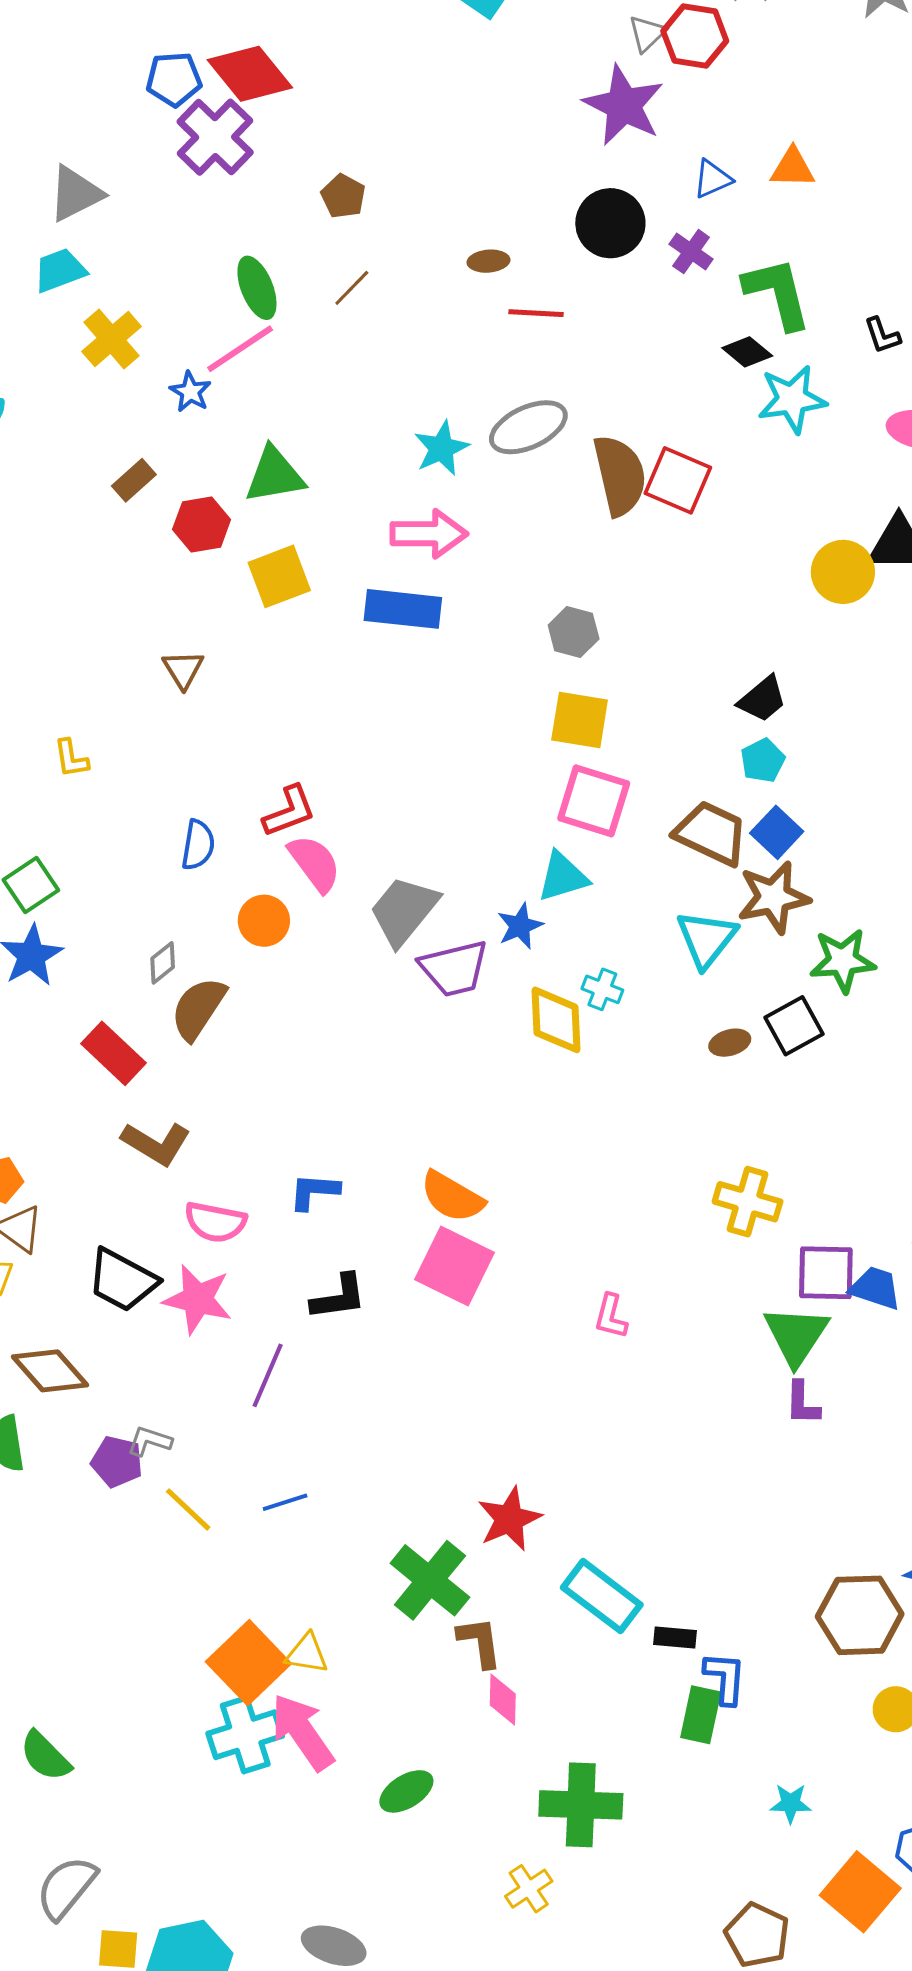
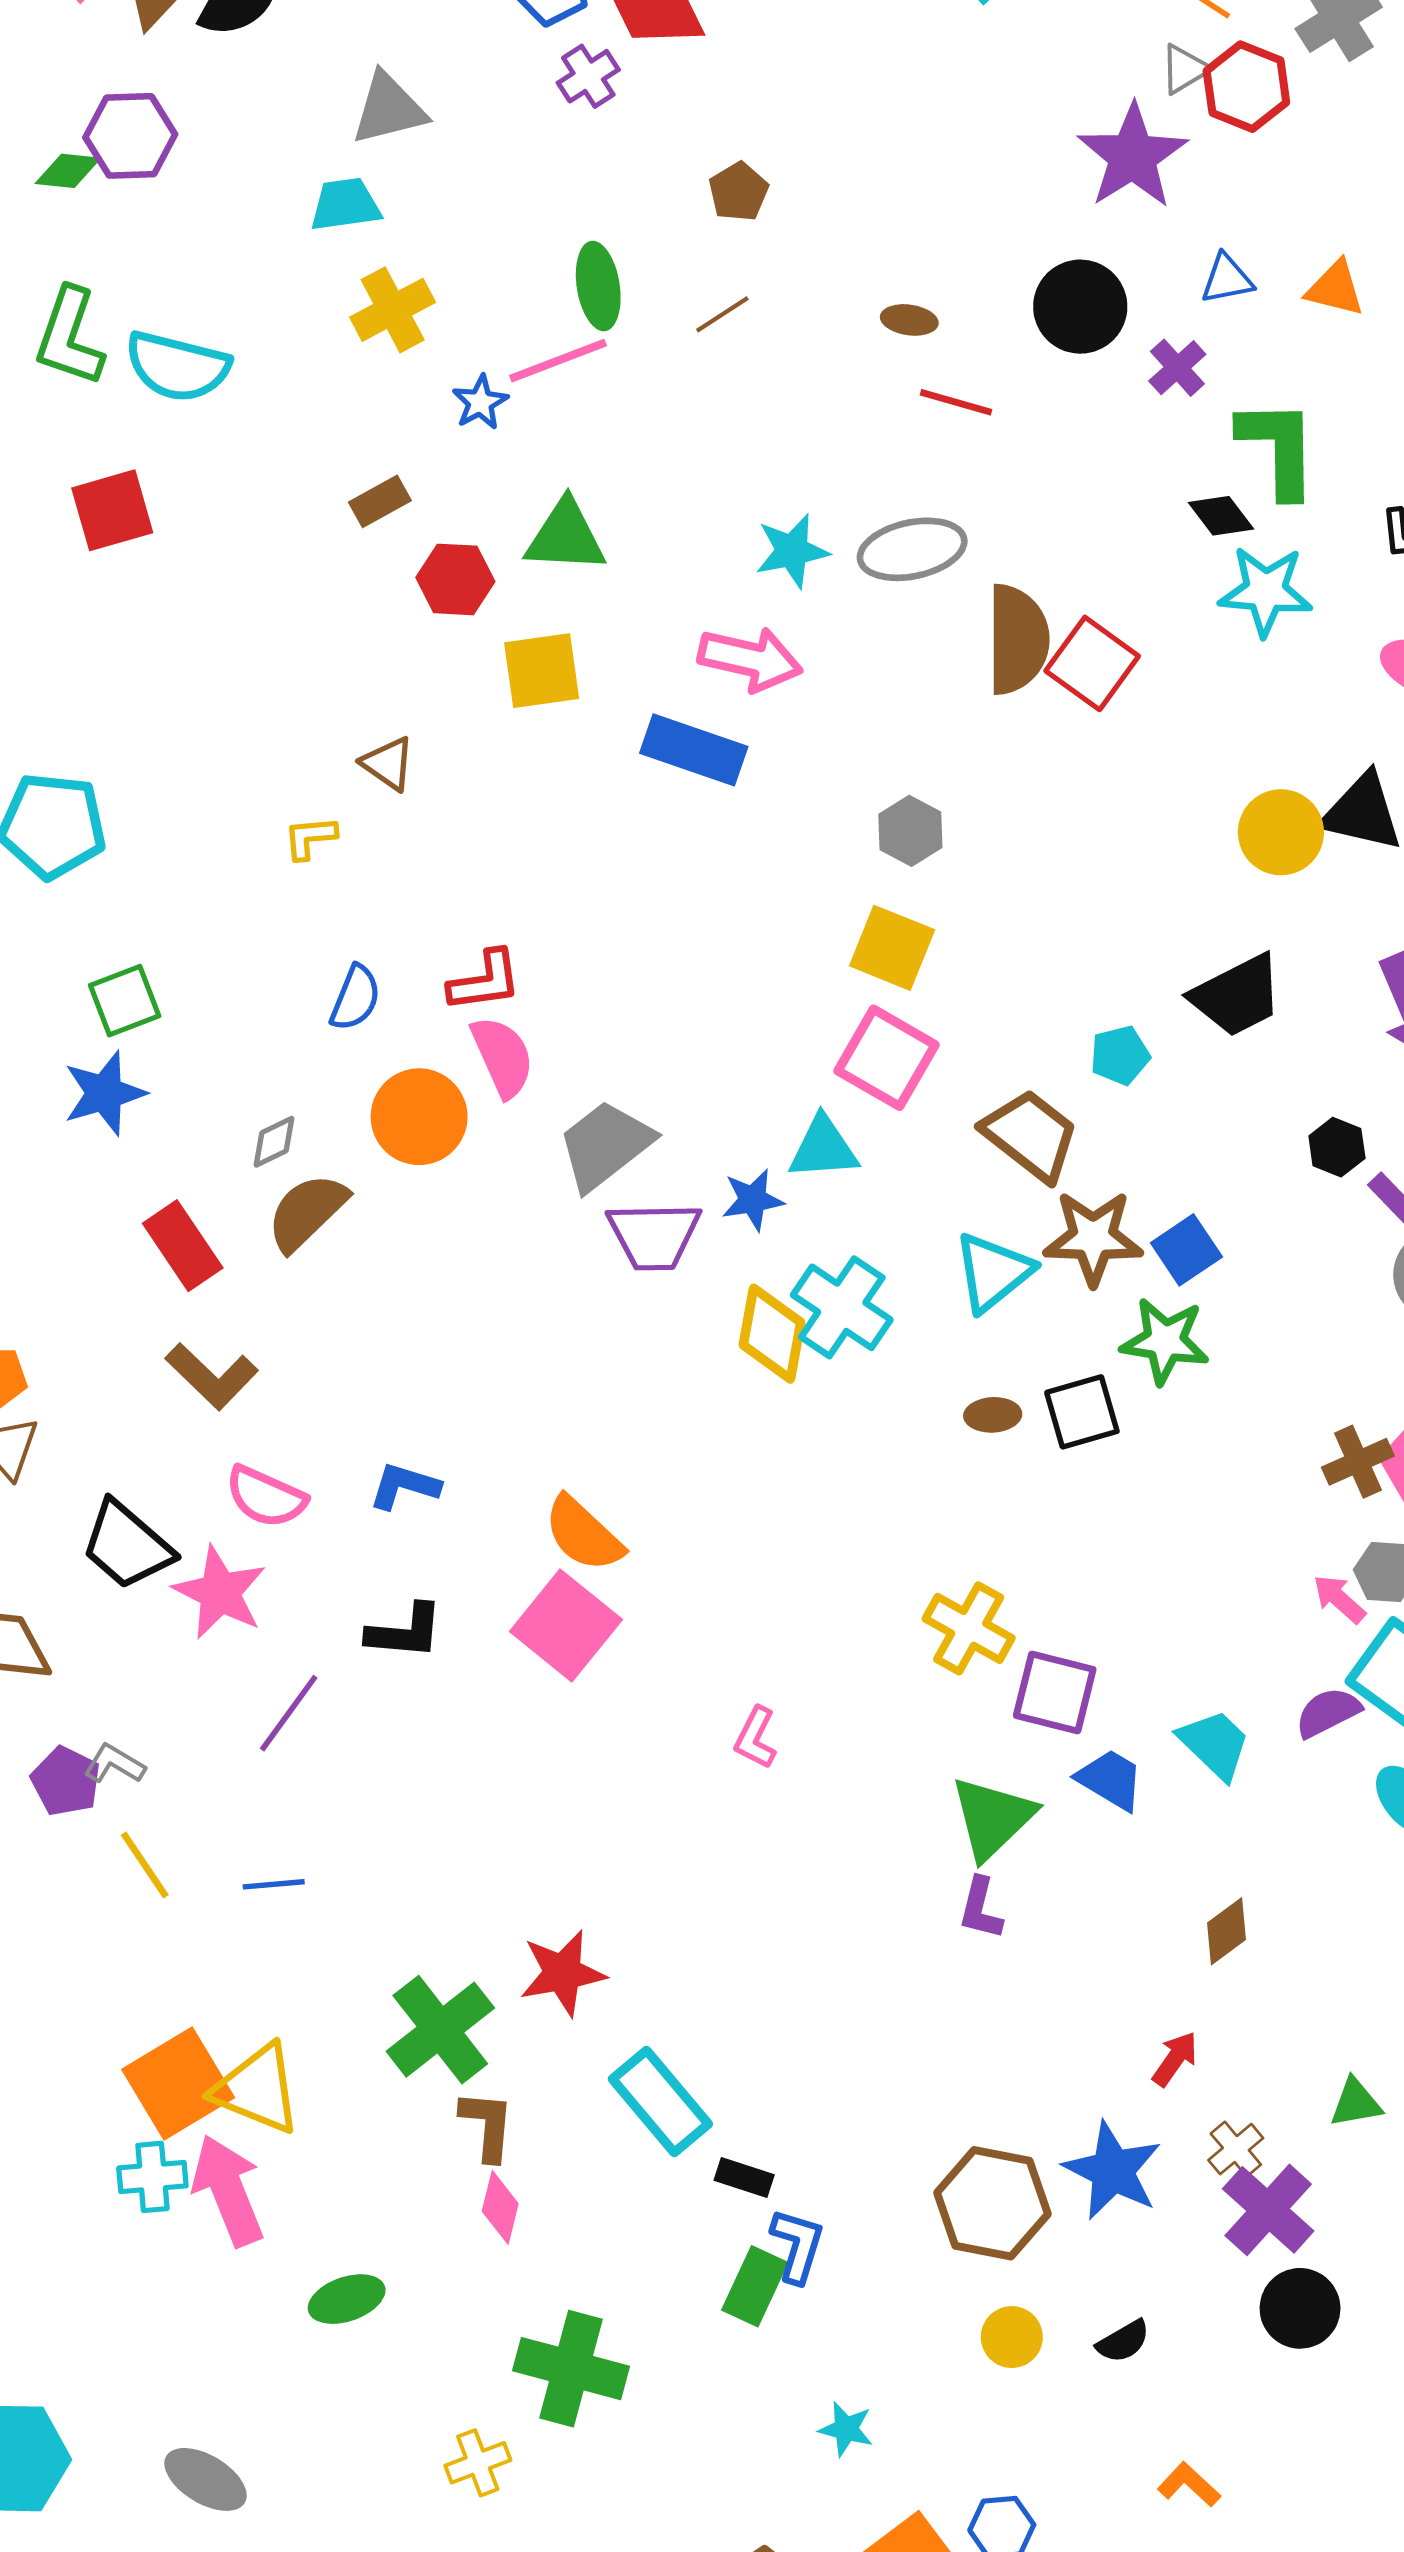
purple cross: (215, 137) -> (588, 76), size x0.6
brown triangle: (183, 669) -> (388, 764), turned -36
black trapezoid: (762, 699) -> (1237, 996), moved, size x1.4
yellow L-shape: (71, 758) -> (310, 838), moved, turned 81
blue square: (777, 832) -> (1186, 1250), moved
orange circle: (264, 921) -> (419, 1117), size x1.4
cyan cross: (602, 989) -> (842, 1307), size x1.8
purple square: (826, 1273) -> (1055, 1693), moved
yellow triangle: (307, 1654) -> (257, 2089), size x1.6
cyan cross: (245, 1735) -> (152, 2177), size x0.7

